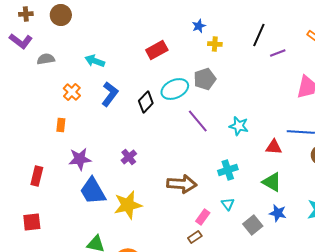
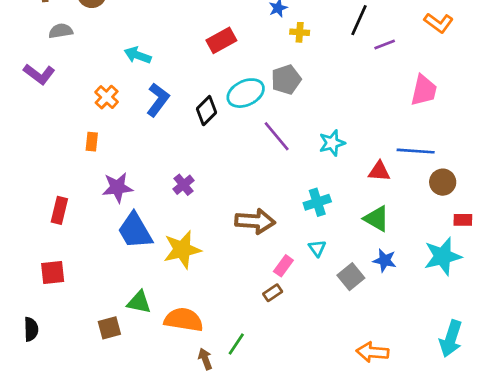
purple L-shape: (21, 41) -> (39, 74), moved
gray semicircle: (46, 59) -> (61, 31), moved
cyan star: (239, 126) -> (332, 143), turned -30

